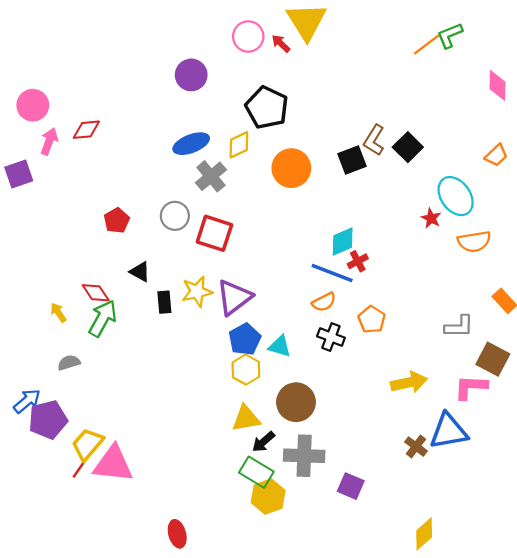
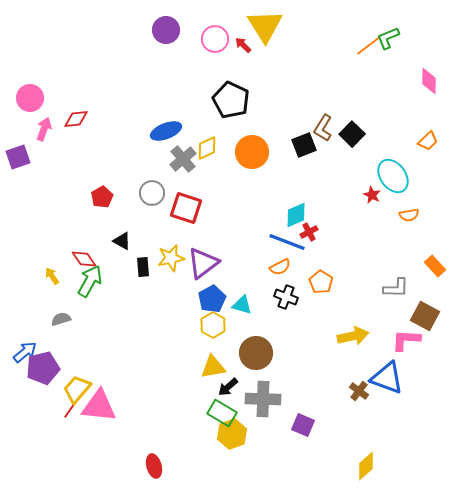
purple circle: (191, 75) -> (166, 30), moved
yellow diamond: (239, 145) -> (207, 148), moved
orange semicircle: (474, 241) -> (409, 215), size x0.7
blue triangle: (449, 431) -> (387, 378), turned 30

